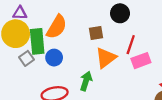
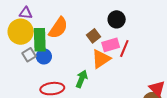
brown square: (96, 33) -> (94, 36), turned -32
blue circle: (54, 58) -> (44, 56), moved
pink rectangle: (141, 61) -> (111, 45), moved

